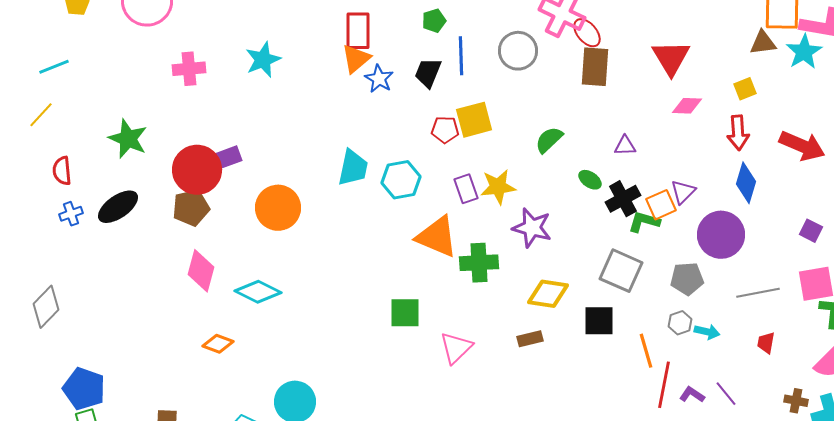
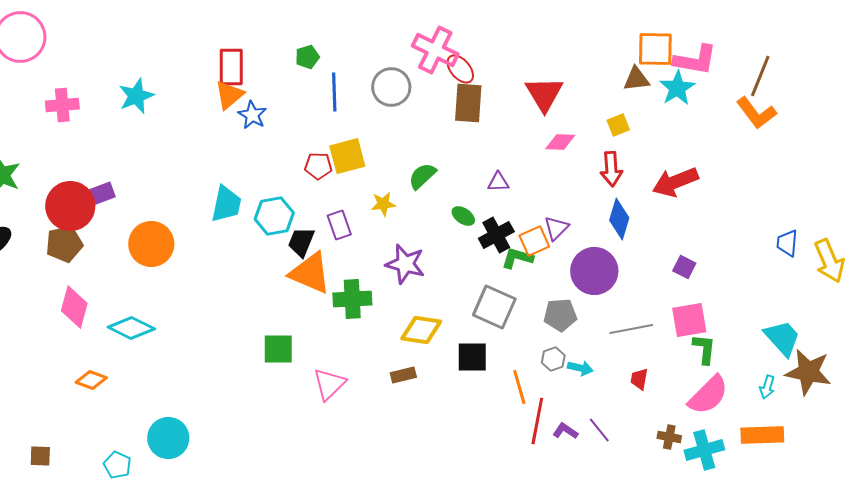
black trapezoid: (428, 73) -> (301, 242), moved
red arrow: (802, 146) -> (675, 182), turned 135
yellow star: (498, 187) -> (383, 204), moved, size x0.7

